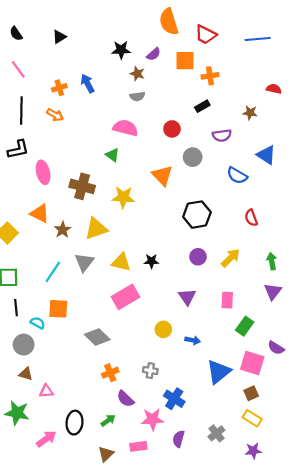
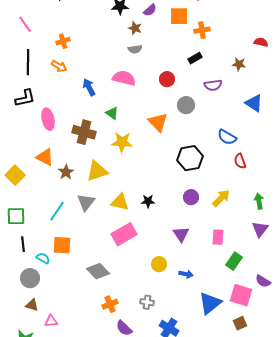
blue arrow: (88, 83) -> (89, 87), moved
green triangle: (112, 155) -> (112, 113), moved
blue semicircle: (237, 176) -> (227, 137), moved

